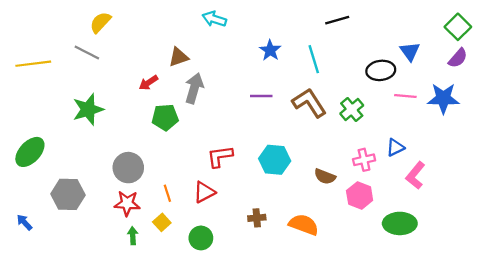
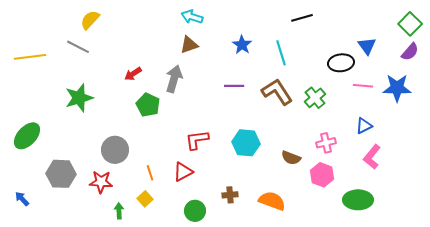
brown triangle: (179, 57) -> (189, 45), moved
green pentagon: (165, 117) -> (148, 105), turned 30
blue triangle: (395, 147) -> (364, 126), moved
red star: (127, 203) -> (101, 182), moved
green circle: (201, 238) -> (195, 211), moved

